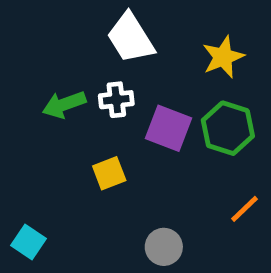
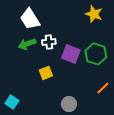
white trapezoid: (131, 38) -> (30, 19), moved
yellow star: (223, 57) -> (94, 14), moved, turned -30

